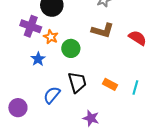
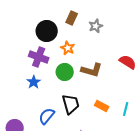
purple cross: (31, 26) -> (39, 57), moved
brown L-shape: (103, 30) -> (92, 70), moved
orange star: (51, 37) -> (68, 48), moved

